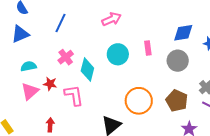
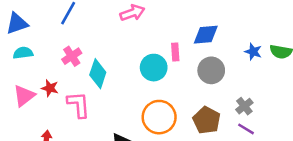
blue diamond: (183, 33) -> (206, 35), moved
cyan circle: (118, 54) -> (154, 68), moved
cyan semicircle: (28, 66) -> (23, 53), moved

